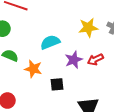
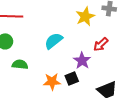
purple star: (74, 60) -> (82, 61), moved
orange star: (33, 69) -> (52, 82), moved

